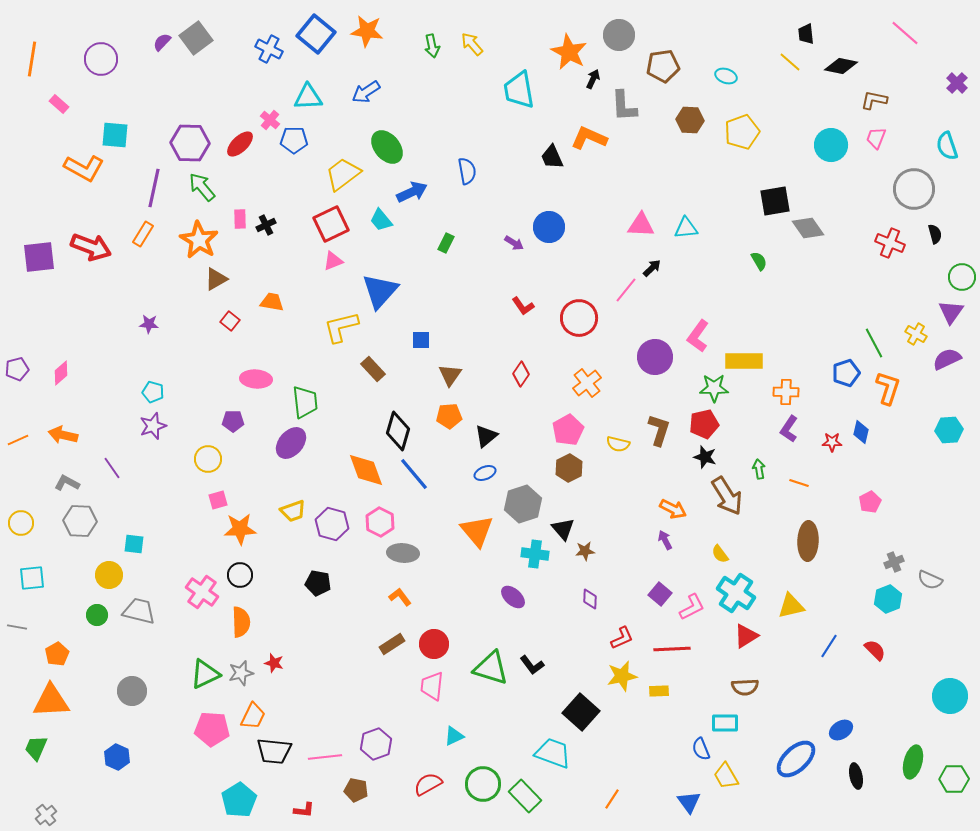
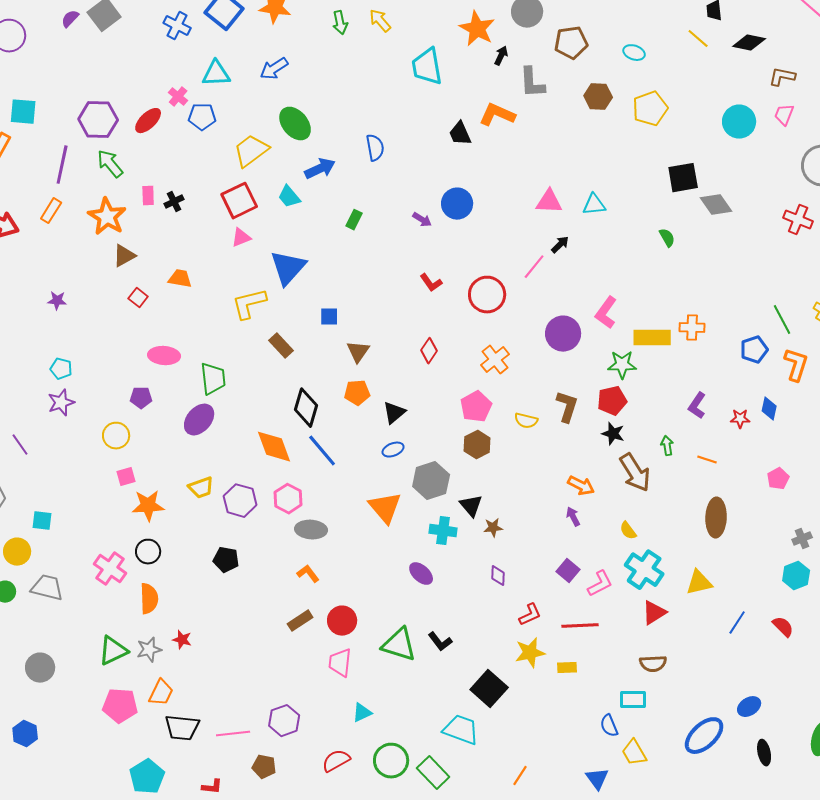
orange cross: (786, 392) -> (692, 328), moved

